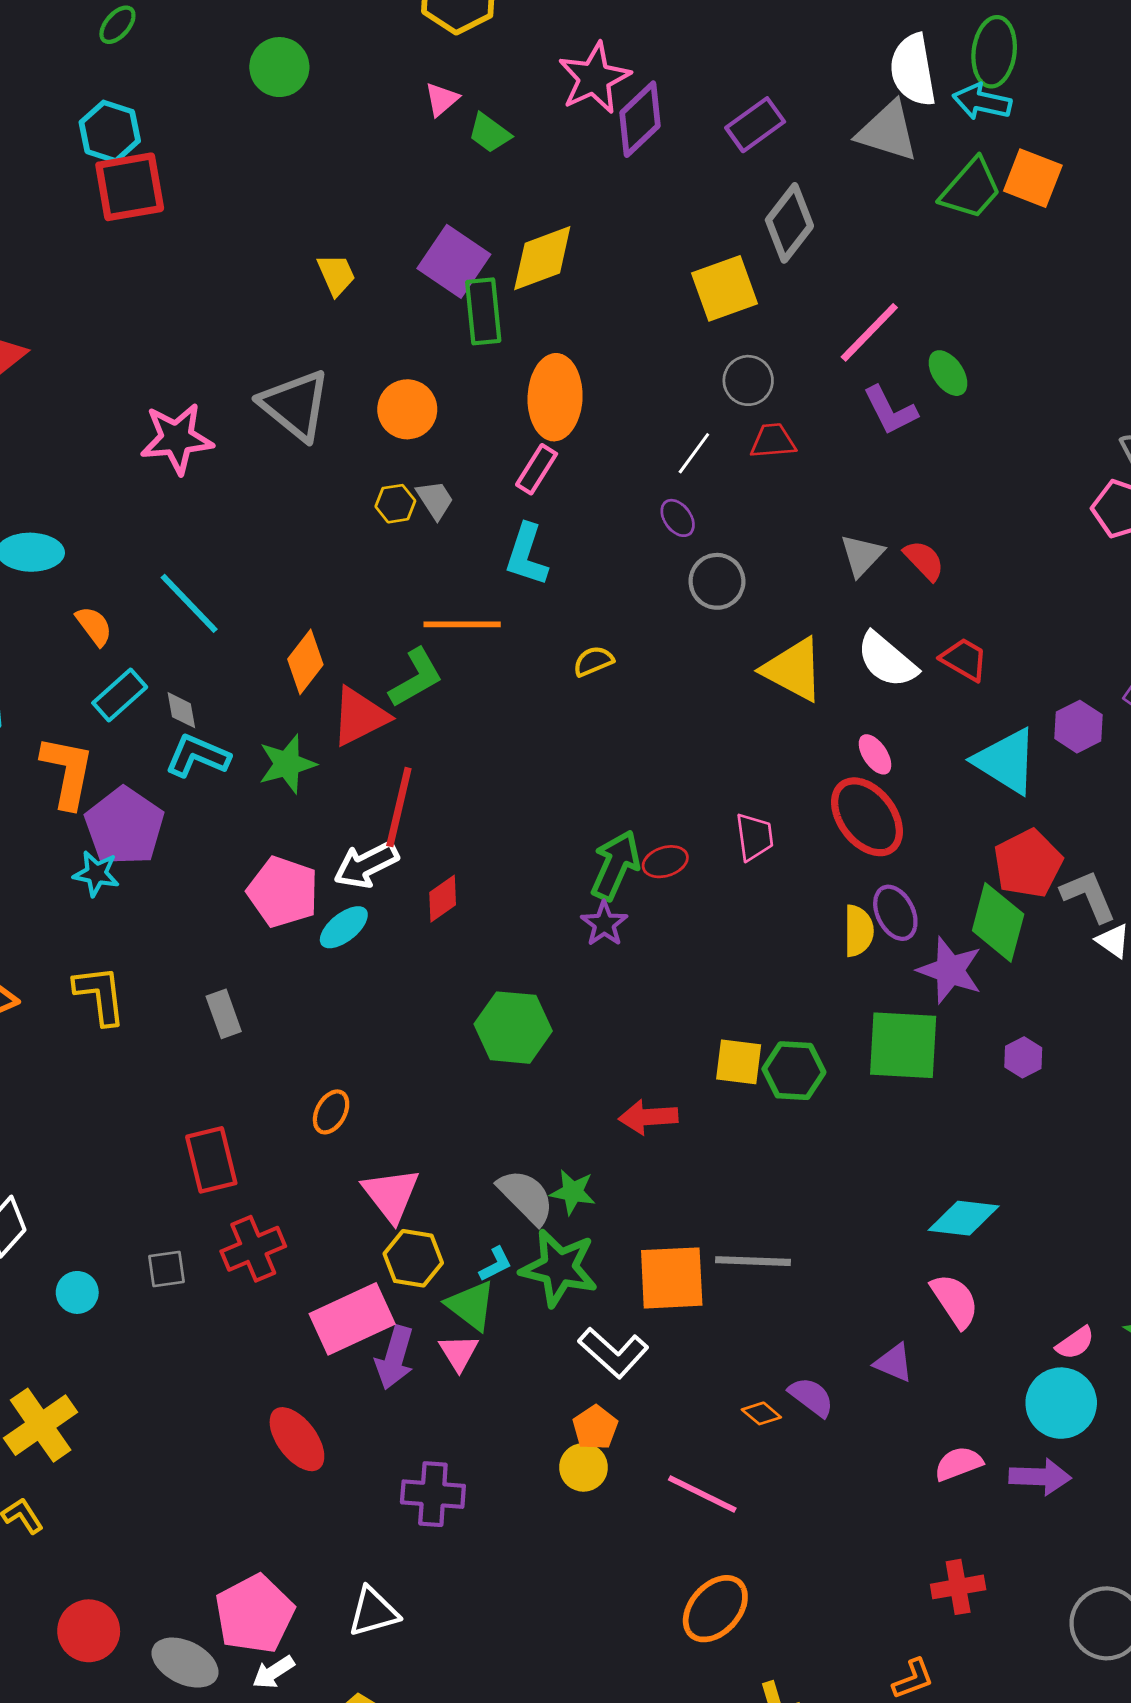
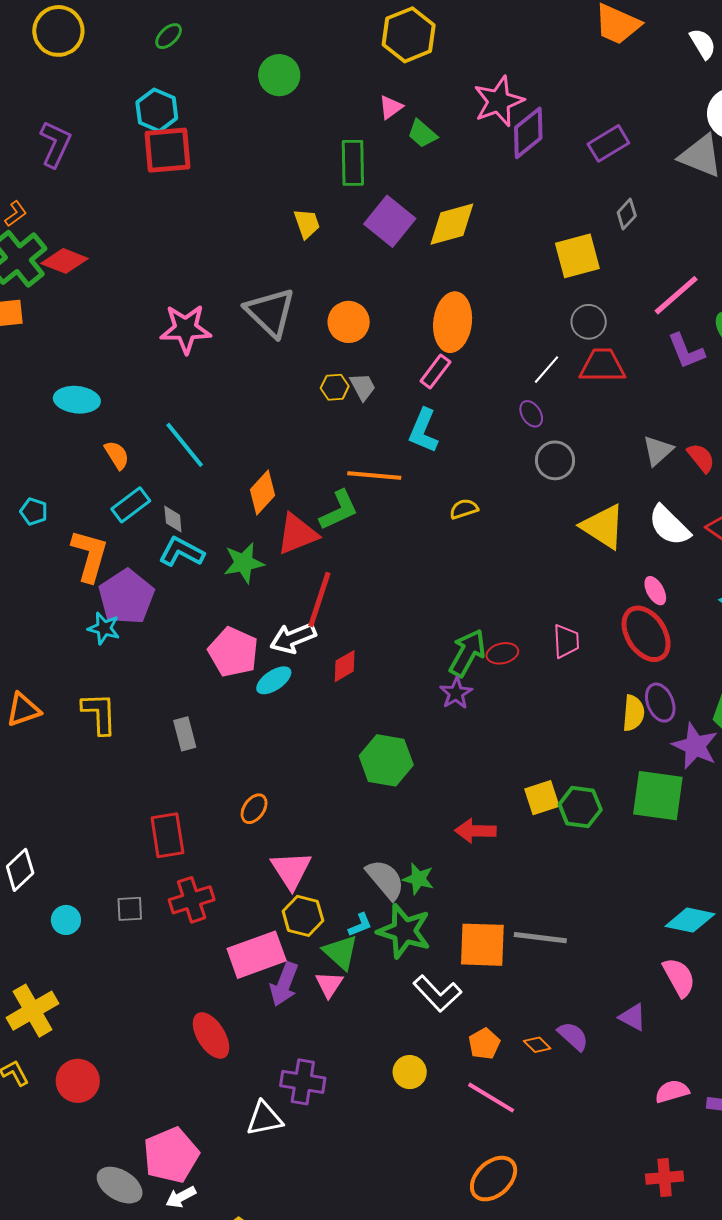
gray diamond: (789, 223) -> (627, 214), size x0.6
green rectangle: (483, 311) -> (353, 163), moved
red trapezoid: (773, 441) -> (602, 366), size x1.4
yellow square: (739, 1062) -> (542, 798), turned -30
orange pentagon: (595, 1427) -> (484, 1044), moved
white triangle: (373, 1612) -> (264, 1119), moved
red circle: (89, 1631) -> (78, 1081), moved

